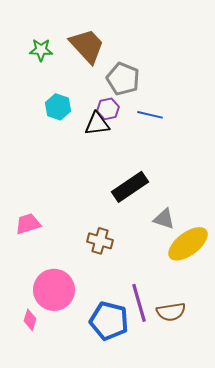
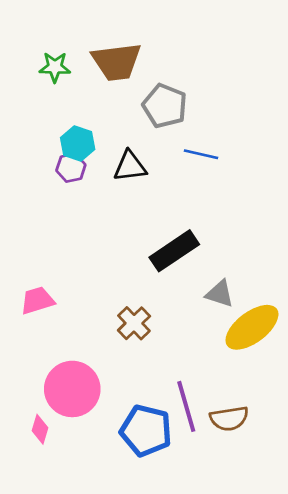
brown trapezoid: (87, 46) -> (117, 62), turned 126
purple hexagon: (108, 109) -> (71, 168), moved
brown cross: (100, 241) -> (134, 323), turned 30

